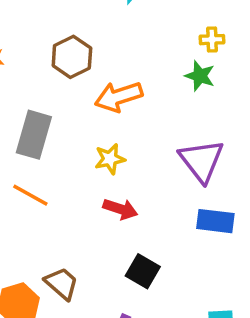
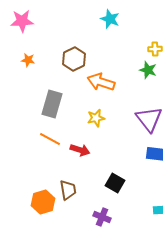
orange arrow: (119, 97) -> (101, 82), turned 36
red arrow: (120, 209) -> (80, 150), moved
brown trapezoid: (62, 283) -> (68, 190), turned 40

